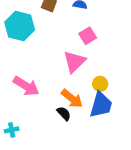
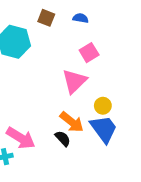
pink arrow: (26, 86) -> (21, 138), moved
blue trapezoid: (101, 105) -> (104, 129), turned -52

